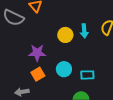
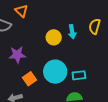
purple star: (37, 53) -> (17, 55), moved
cyan circle: (64, 69) -> (55, 72), size x1.5

